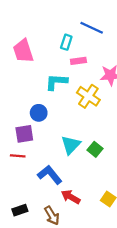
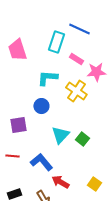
cyan rectangle: (66, 42) -> (56, 42), size x1.5
pink rectangle: (78, 61) -> (76, 59), moved, turned 40
blue circle: (39, 113) -> (41, 106), moved
red line: (18, 156) -> (12, 156), moved

